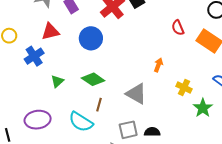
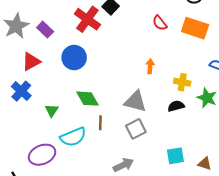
green diamond: (93, 79) -> (88, 99), turned 40
cyan semicircle: (81, 122) -> (73, 137), moved, turned -40
gray square: (128, 130) -> (136, 129), moved
black semicircle: (152, 132) -> (176, 106), moved

